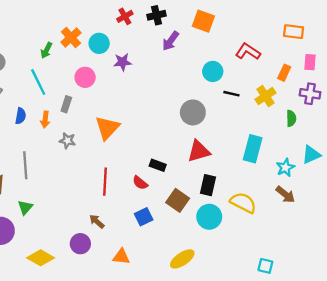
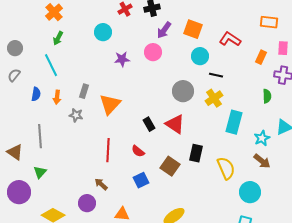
orange square: (203, 21) -> (193, 29), moved
orange cross: (71, 37) -> (54, 12), moved
purple star: (123, 62) -> (122, 59), moved
pink circle: (85, 77) -> (153, 52), moved
yellow cross: (265, 96) -> (214, 98), moved
gray rectangle: (66, 104) -> (84, 91), moved
red triangle: (199, 151) -> (175, 124), moved, turned 50
black rectangle: (158, 165) -> (149, 124), moved, turned 40
yellow semicircle: (243, 203) -> (226, 168), turned 40
cyan circle: (209, 217) -> (250, 192), moved

